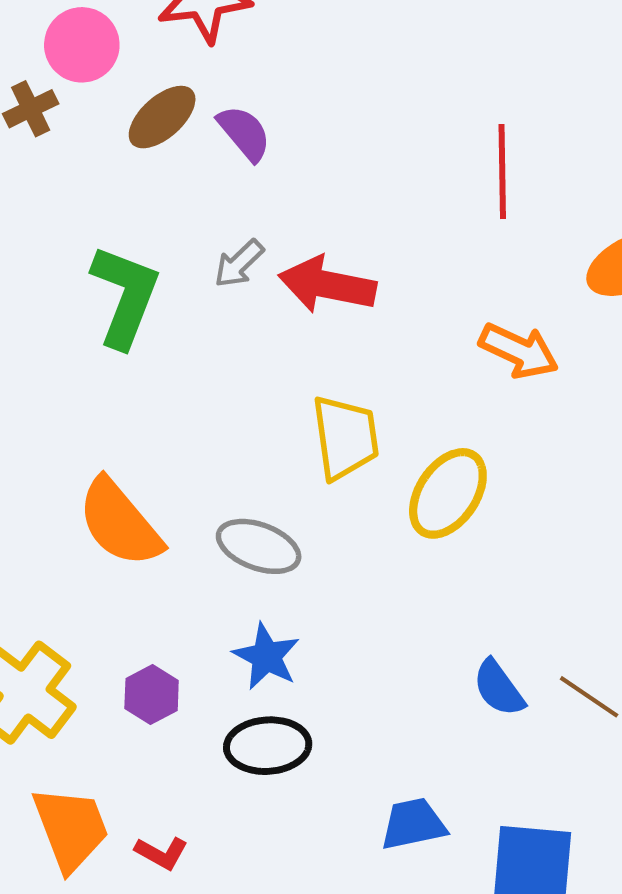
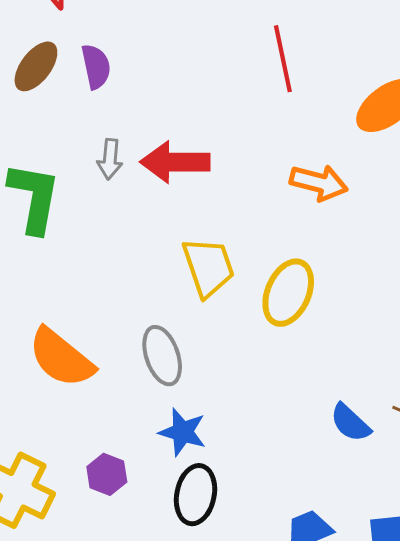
purple semicircle: (244, 133) -> (96, 67), turned 39
gray arrow: (239, 264) -> (110, 159), turned -30
gray ellipse: (259, 546) -> (162, 356), turned 62
black ellipse: (268, 746) -> (195, 495), turned -64

